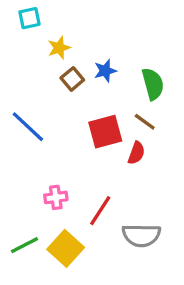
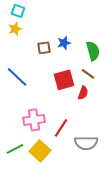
cyan square: (29, 18) -> (18, 11), turned 32
yellow star: (59, 48) -> (15, 29), moved
brown square: (72, 79) -> (44, 48), turned 32
pink cross: (56, 197) -> (34, 120), size x1.5

